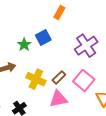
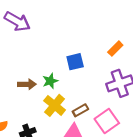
orange rectangle: (59, 12) -> (115, 49), moved
green star: (24, 45) -> (50, 81), moved

